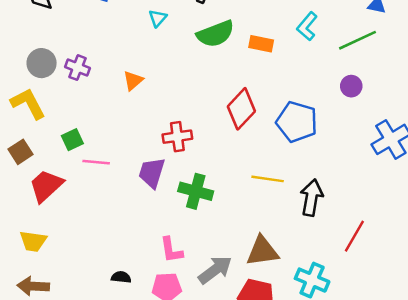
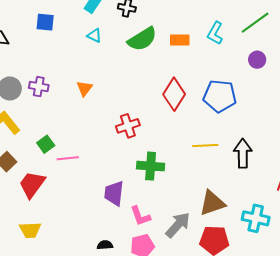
cyan triangle: (158, 18) -> (94, 36), turned -35
cyan L-shape: (307, 26) -> (215, 33), moved
purple trapezoid: (152, 173) -> (114, 193), moved

